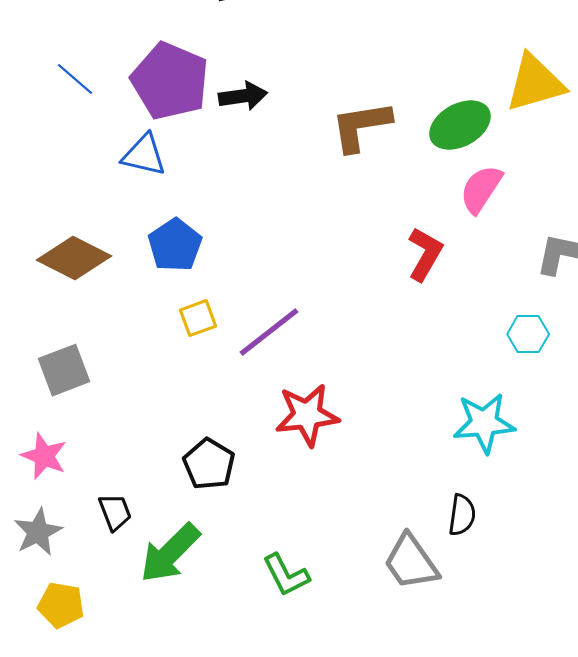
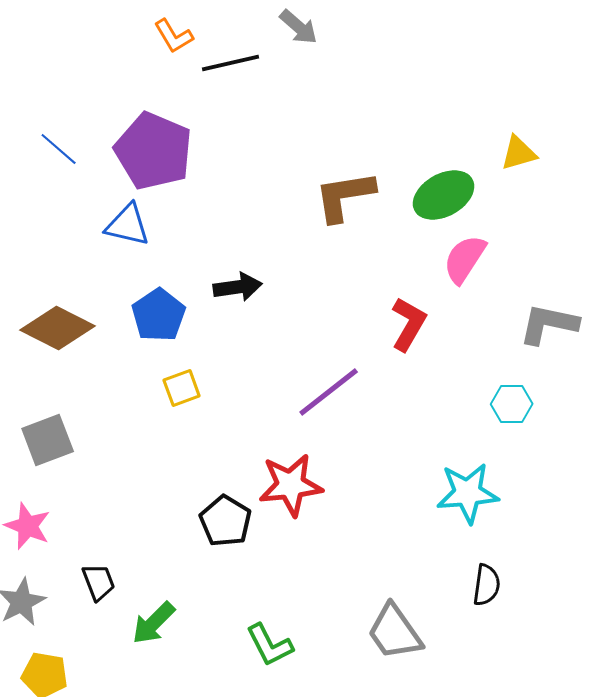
yellow triangle: (535, 83) -> (519, 153), size x0.6
black arrow: (243, 96) -> (238, 287), moved
purple line: (269, 332) -> (329, 392), moved
black pentagon: (209, 464) -> (226, 521), moved
black semicircle: (462, 515) -> (487, 585), moved
green arrow: (170, 553) -> (154, 623), size x0.7

